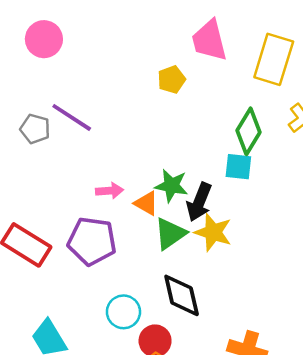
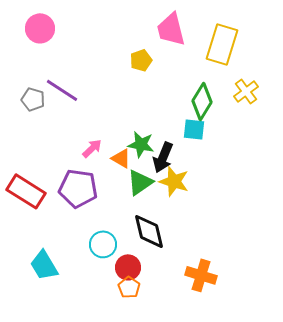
pink arrow: (110, 191) -> (92, 148), turned -40

